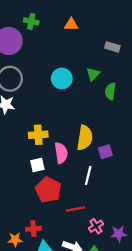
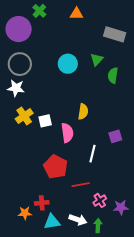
green cross: (31, 21) -> (39, 11), turned 32
gray rectangle: (112, 47) -> (115, 34), size x1.5
yellow cross: (38, 135) -> (24, 116), moved, turned -30
yellow semicircle: (85, 138) -> (83, 112), moved, size x0.7
purple square: (105, 152) -> (115, 136), moved
white square: (37, 165) -> (45, 121), moved

